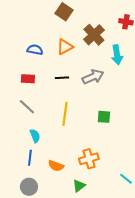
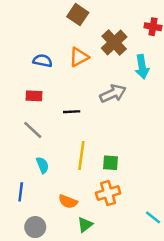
black line: (62, 78) -> (72, 112), moved
yellow line: (65, 114) -> (81, 155), moved
green square: (104, 117) -> (110, 163), moved
blue line: (30, 158) -> (21, 192), moved
green triangle: (79, 186) -> (85, 225), moved

